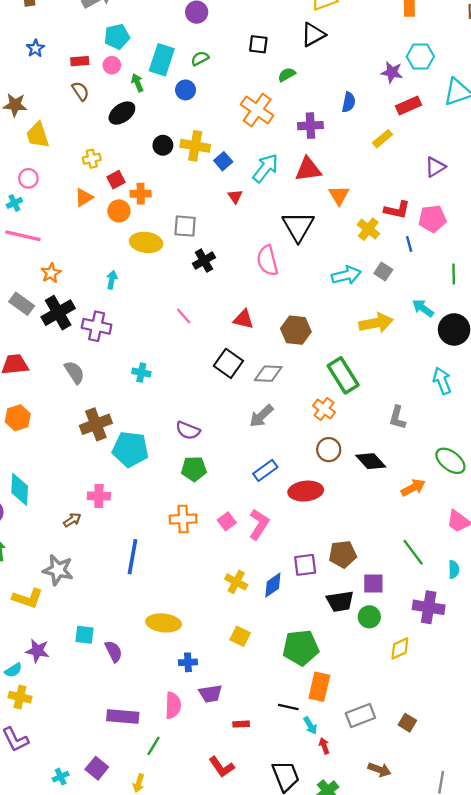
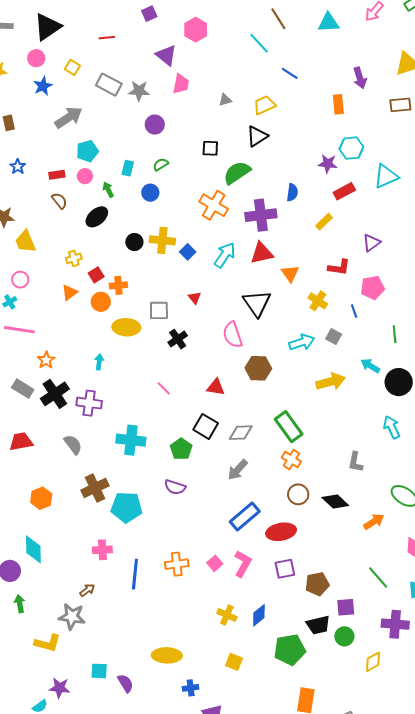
cyan rectangle: (162, 60) -> (128, 168), size x0.6
green semicircle: (287, 75) -> (237, 173), size x1.8
purple cross: (310, 126) -> (261, 215), size x1.4
red triangle: (235, 196) -> (195, 298), moved
red L-shape: (397, 210) -> (339, 267), moved
brown hexagon: (296, 330) -> (258, 368), moved
cyan cross: (141, 373) -> (131, 440), size x1.8
green rectangle: (343, 375) -> (289, 427), moved
orange hexagon: (18, 418) -> (41, 498), moved
green pentagon: (194, 469) -> (181, 449), moved, turned -30
blue rectangle: (265, 470) -> (245, 517), size x1.4
brown arrow: (72, 520) -> (87, 590), moved
blue line: (133, 557) -> (135, 574), moved
purple square: (305, 565) -> (285, 569), moved
green pentagon: (301, 648) -> (290, 650), moved

